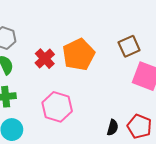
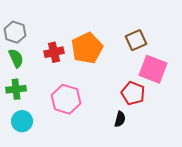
red cross: (45, 59) -> (54, 52), turned 30
red pentagon: (139, 126) -> (133, 93), moved

